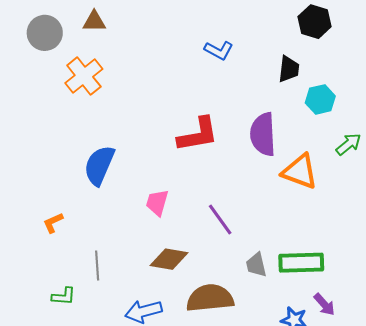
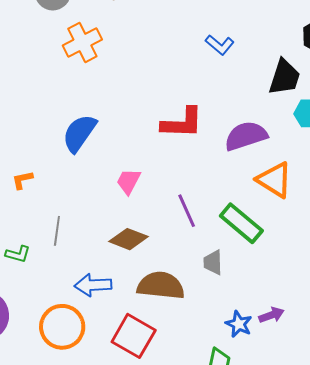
black trapezoid: (289, 69) -> (284, 77), size x1.4
purple semicircle: (263, 134) -> (246, 136), turned 63
green rectangle: (301, 263) -> (241, 223), moved, turned 30
purple arrow: (324, 305) -> (271, 315), turned -80

